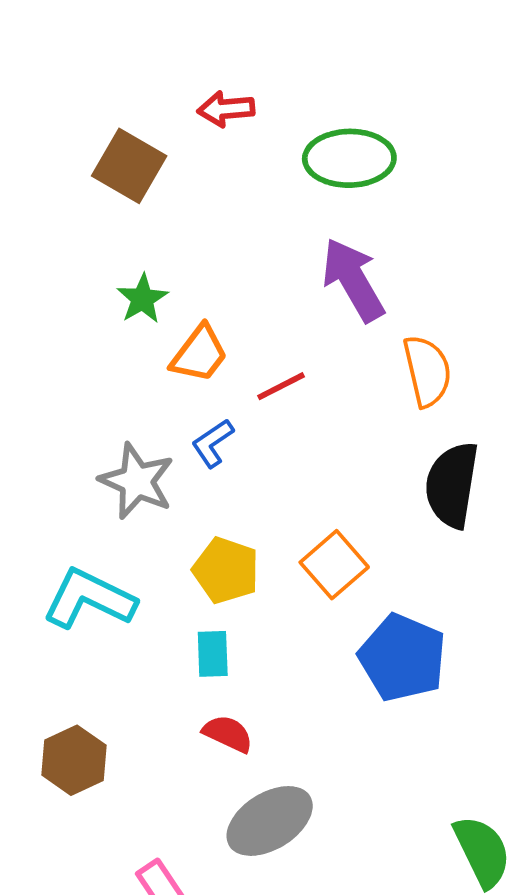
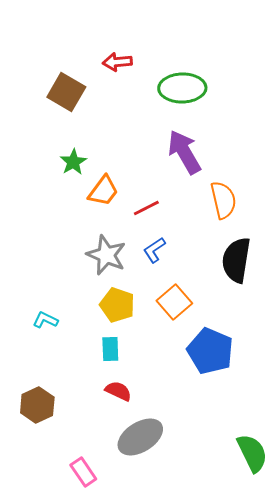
blue L-shape: (213, 443) -> (154, 250), moved
gray star: (137, 481) -> (106, 255), moved
cyan L-shape: (89, 599) -> (45, 320), size x0.5

